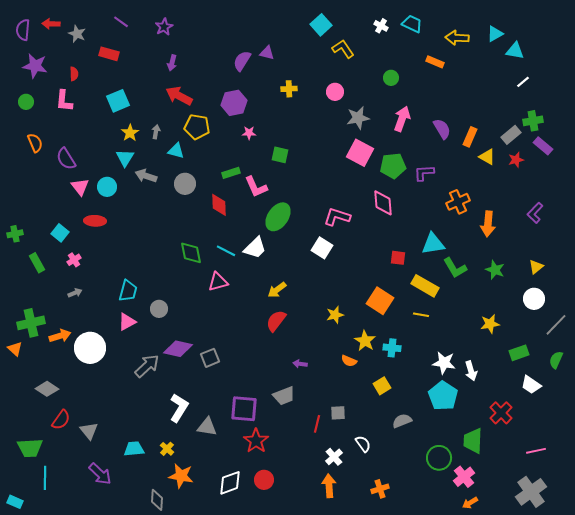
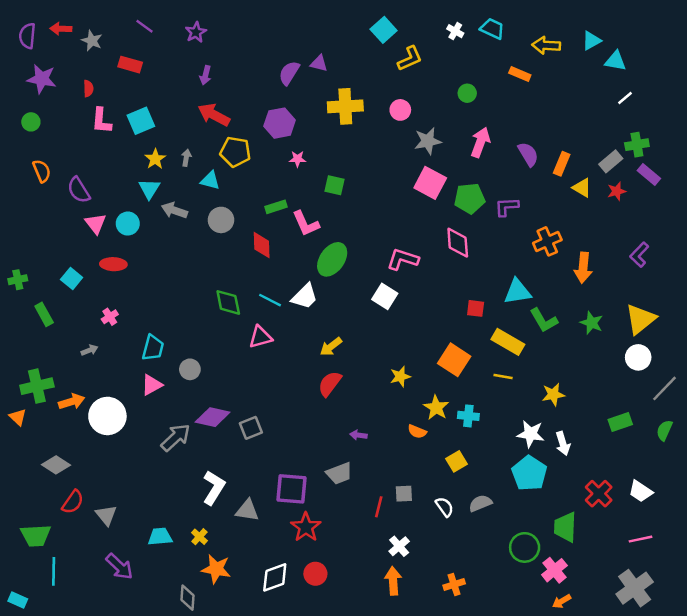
yellow L-shape: (343, 49) -> (410, 59), turned 100
yellow cross: (289, 89) -> (345, 106), size x1.8
pink L-shape: (64, 101) -> (101, 121), moved
pink cross: (74, 260) -> (110, 317), moved
yellow triangle: (536, 267) -> (641, 319), size x1.8
yellow star: (490, 324) -> (553, 394), moved
white trapezoid: (531, 385) -> (641, 491), moved
white semicircle: (363, 444) -> (445, 507), moved

